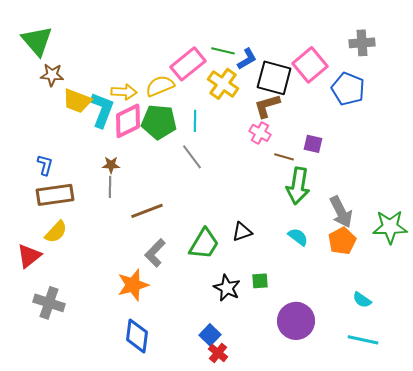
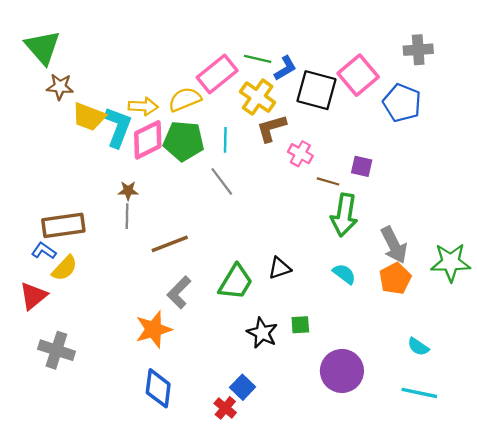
brown L-shape: (267, 106) -> (271, 128), moved
blue L-shape: (45, 165) -> (44, 251), moved, turned -70
red cross: (218, 353) -> (225, 408), moved

